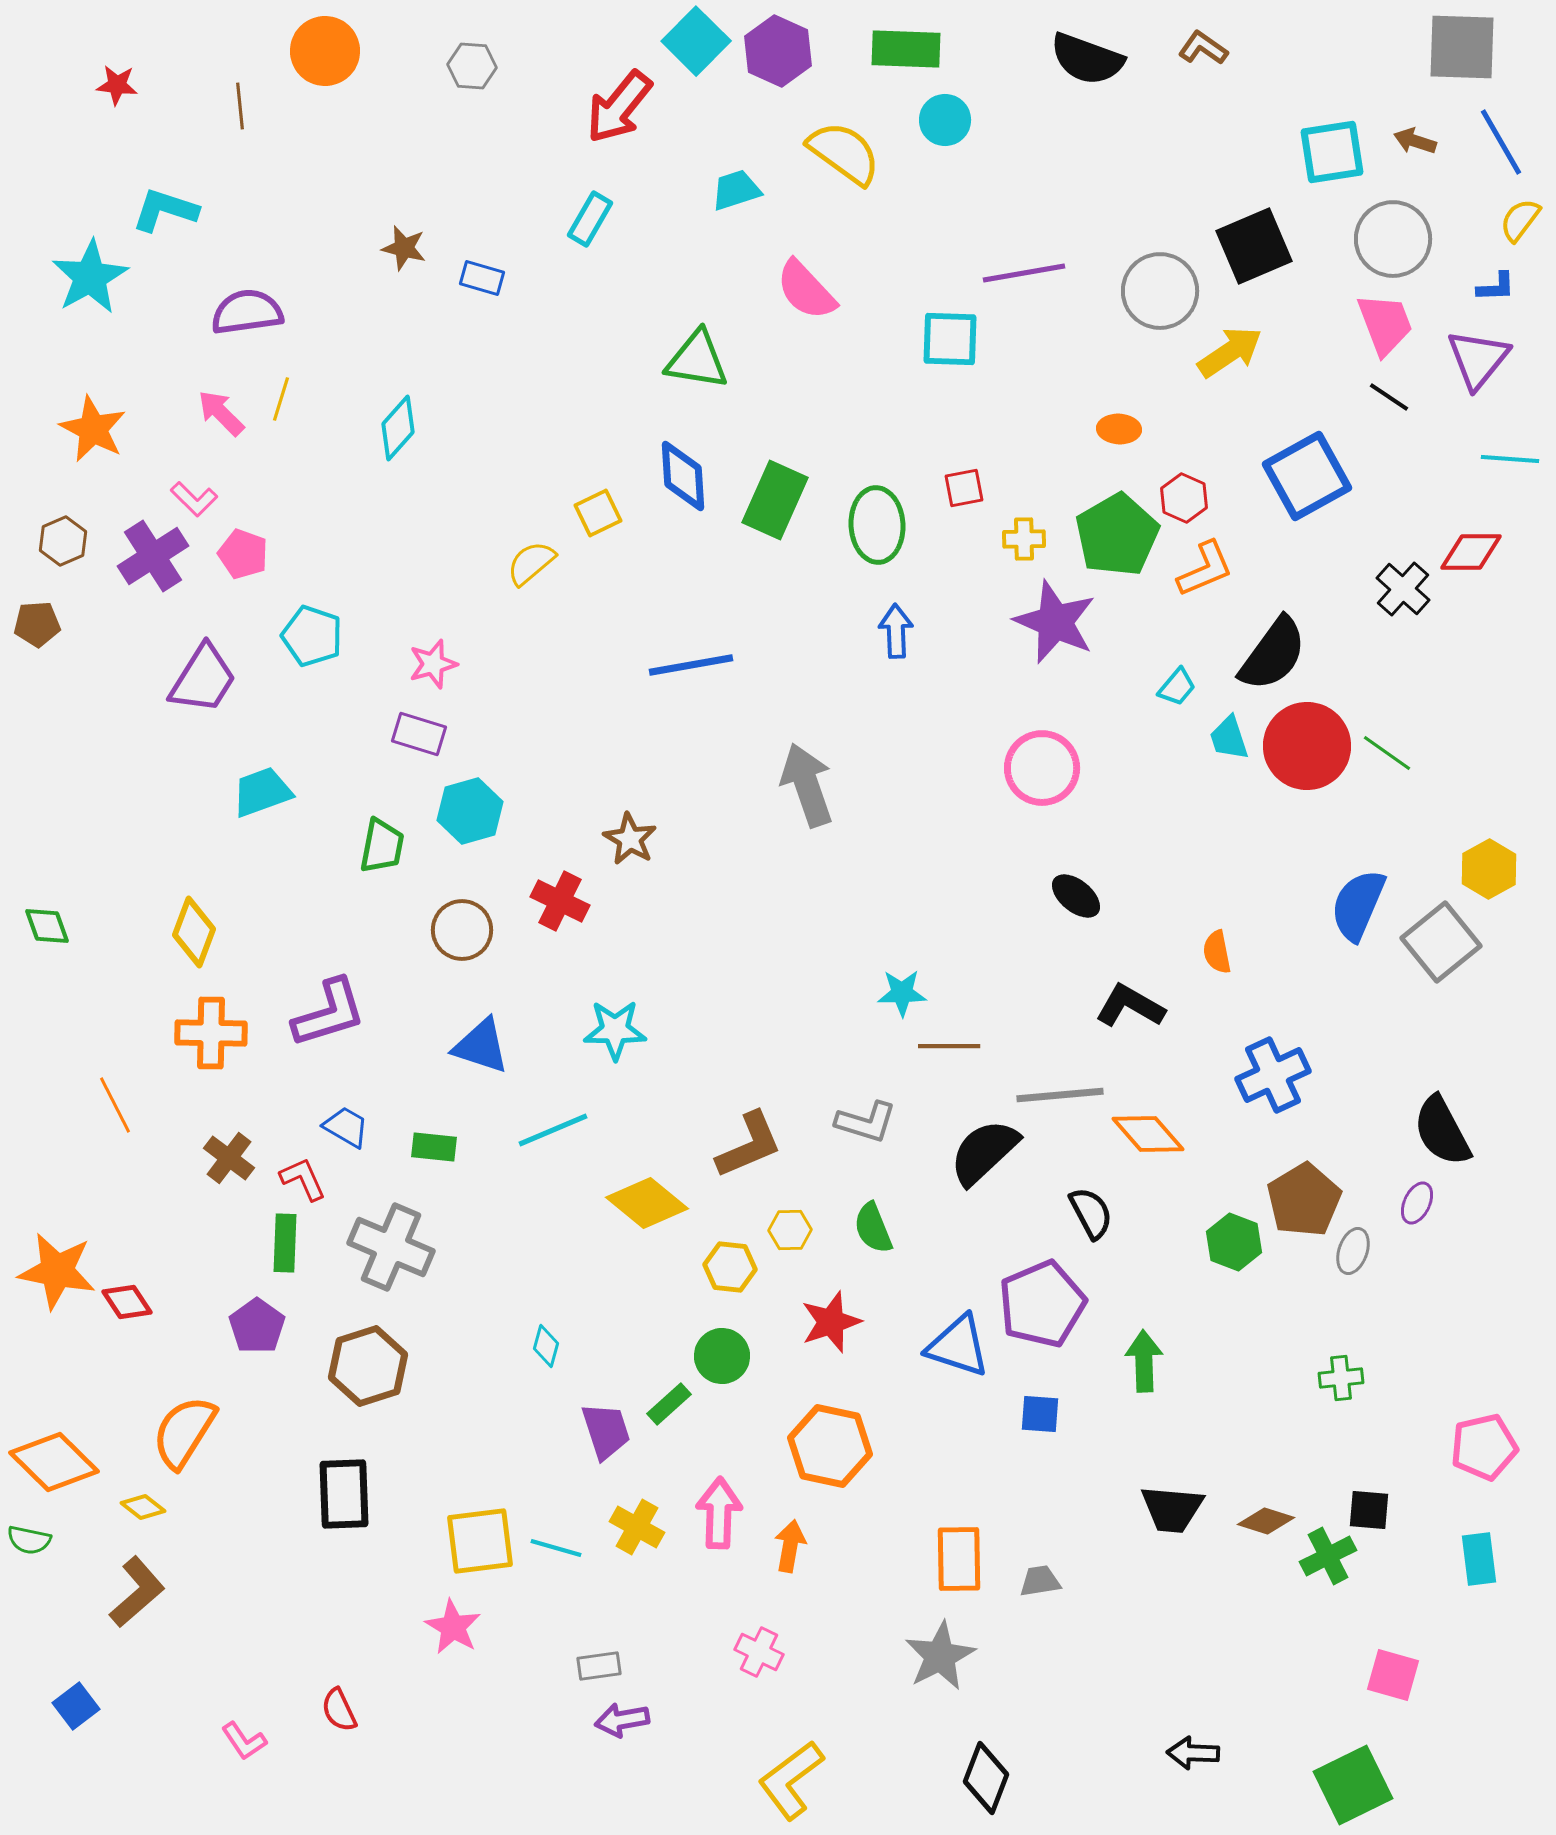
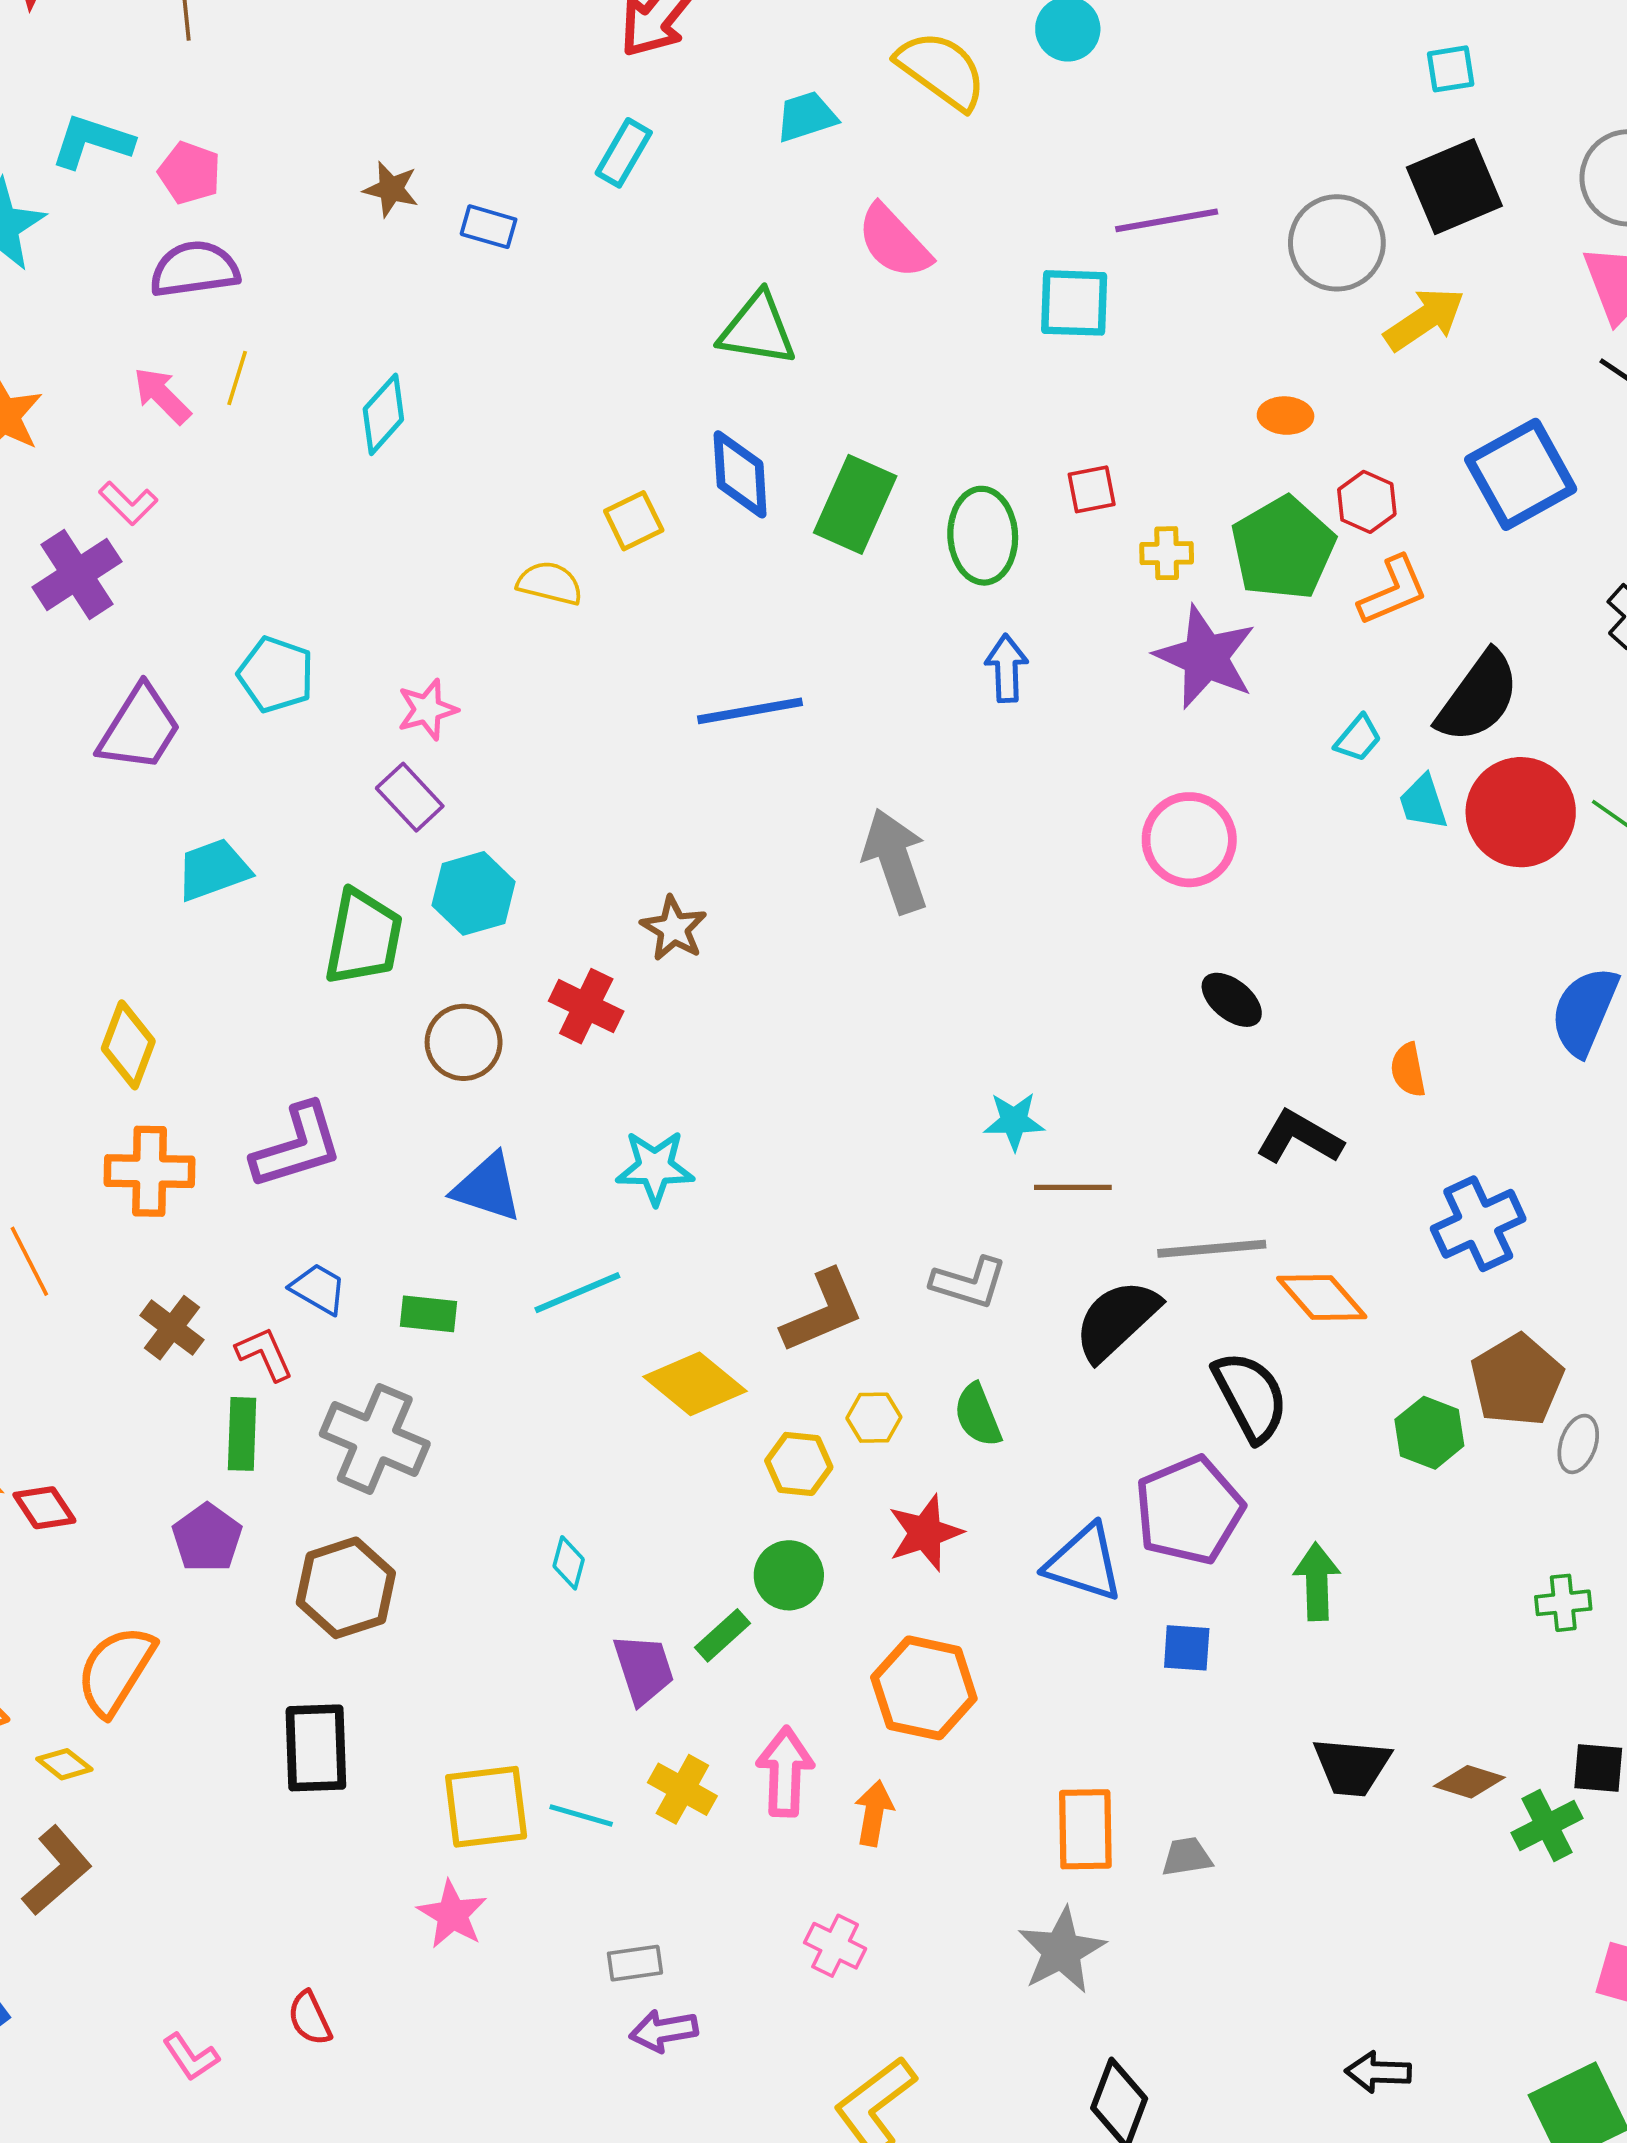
cyan square: (1332, 152) -> (1451, 69), moved, size x0.6
pink pentagon: (243, 554) -> (190, 173), moved
yellow semicircle: (531, 563) -> (550, 583), turned 54
purple rectangle: (419, 734) -> (410, 797), turned 30
green trapezoid: (382, 846) -> (363, 937), size x1.4
black semicircle: (1091, 1213) -> (1250, 1396), size x1.4

